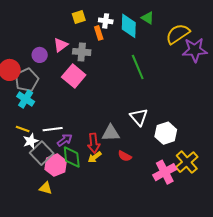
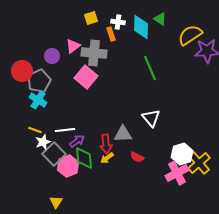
gray cross: (82, 52) -> (94, 53), size x1.4
white hexagon: (166, 133) -> (182, 154), moved
yellow triangle: (46, 188) -> (56, 202), moved, turned 48

